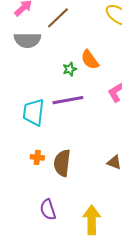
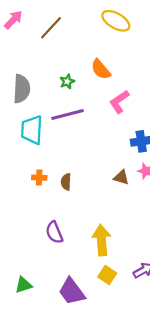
gray semicircle: (27, 40) -> (22, 89), moved, turned -84
orange semicircle: (90, 60) -> (101, 69), moved
brown semicircle: (62, 163) -> (66, 182), size x0.6

